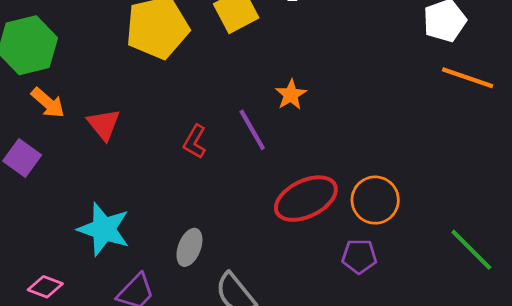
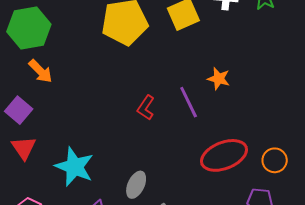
orange star: (291, 95) -> (219, 79), turned -30
red triangle: (104, 124) -> (24, 148), moved
orange circle: (375, 200) -> (275, 160), size x0.7

